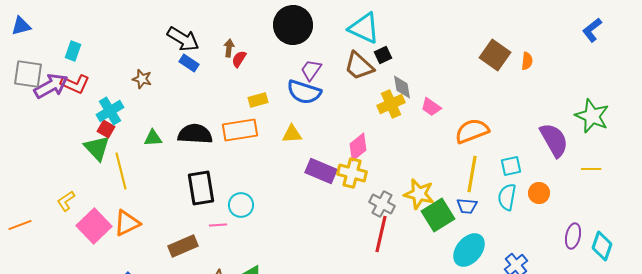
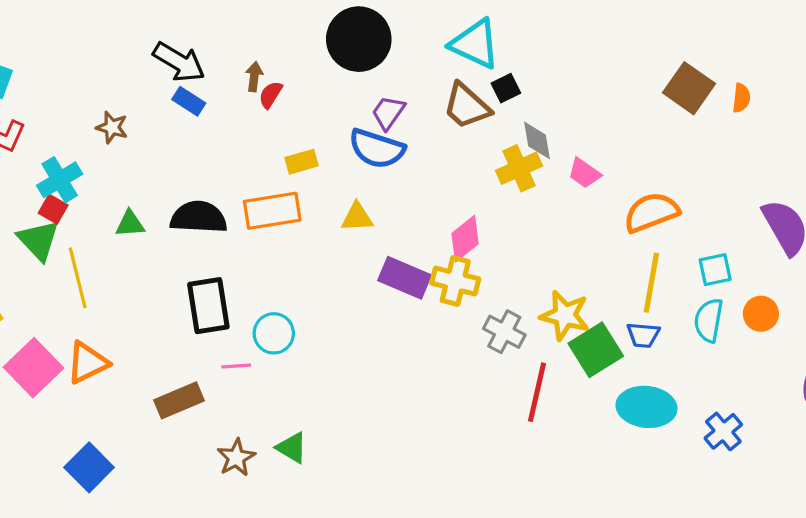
red line: (381, 234) -> (537, 392), moved
cyan ellipse: (469, 250) -> (647, 407), turned 56

